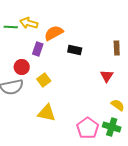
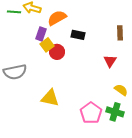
red circle: (22, 67) -> (57, 52), moved
yellow square: (44, 80) -> (47, 45), moved

